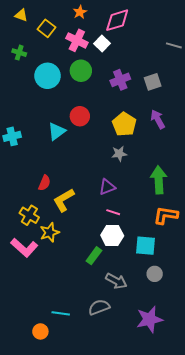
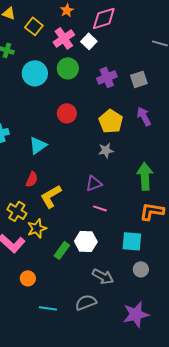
pink cross: (77, 40) -> (64, 38), turned 30
cyan triangle: (57, 131) -> (38, 145), moved
white hexagon: (112, 235) -> (86, 241), moved
green rectangle: (94, 256) -> (62, 250), moved
orange circle: (40, 331) -> (28, 278), moved

